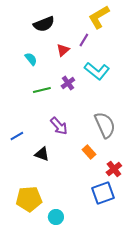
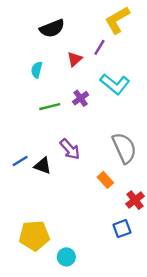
cyan semicircle: (31, 59) -> (37, 70), turned -128
black triangle: (42, 154) -> (43, 166), moved
blue square: (103, 193) -> (122, 229), size x0.7

